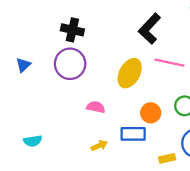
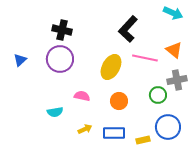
orange circle: (151, 113) -> (119, 101), moved
blue rectangle: (133, 134) -> (114, 133), moved
cyan semicircle: (33, 141) -> (55, 112), moved

